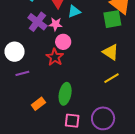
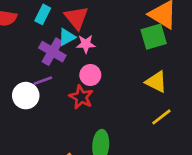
cyan triangle: (74, 11) -> (67, 37), moved
pink star: (56, 24) -> (86, 44), moved
purple line: (22, 73) -> (43, 81), moved

